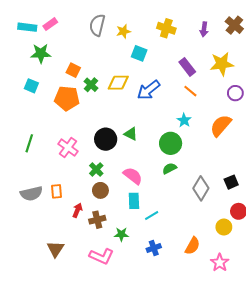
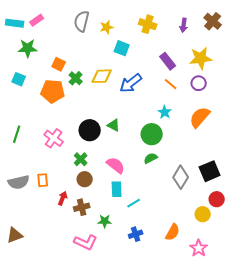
purple circle: (235, 93) -> (199, 83), moved
black square: (231, 182) -> (210, 171), size x1.5
brown triangle: (55, 249) -> (15, 235), moved, turned 36

